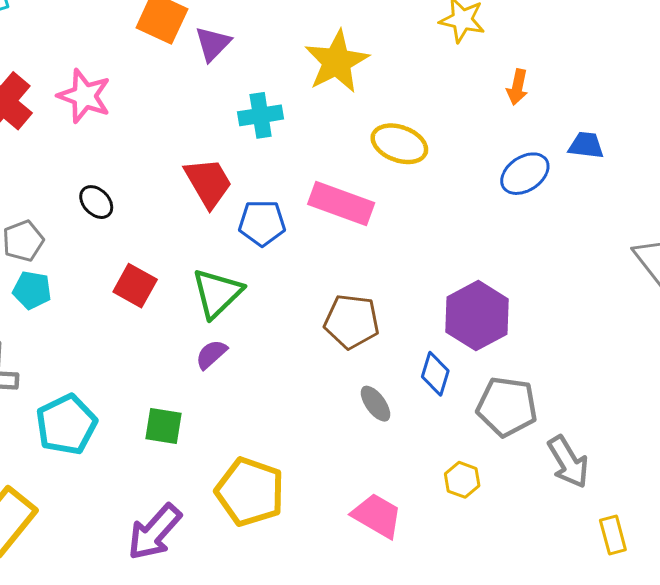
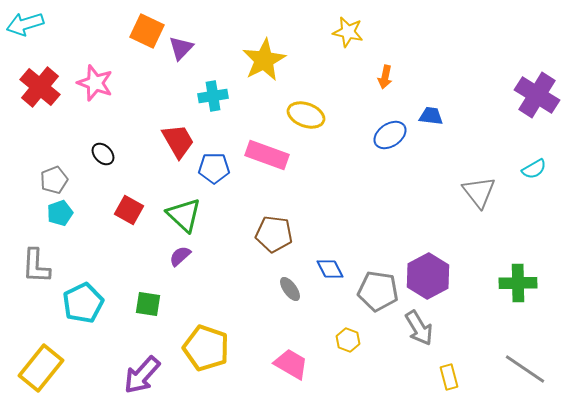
cyan pentagon: (32, 290) -> (60, 213), turned -30
green triangle: (217, 293) -> (184, 215), turned -33
purple hexagon: (477, 316) -> (428, 276), moved
blue diamond: (435, 374) -> (330, 269), turned -44

